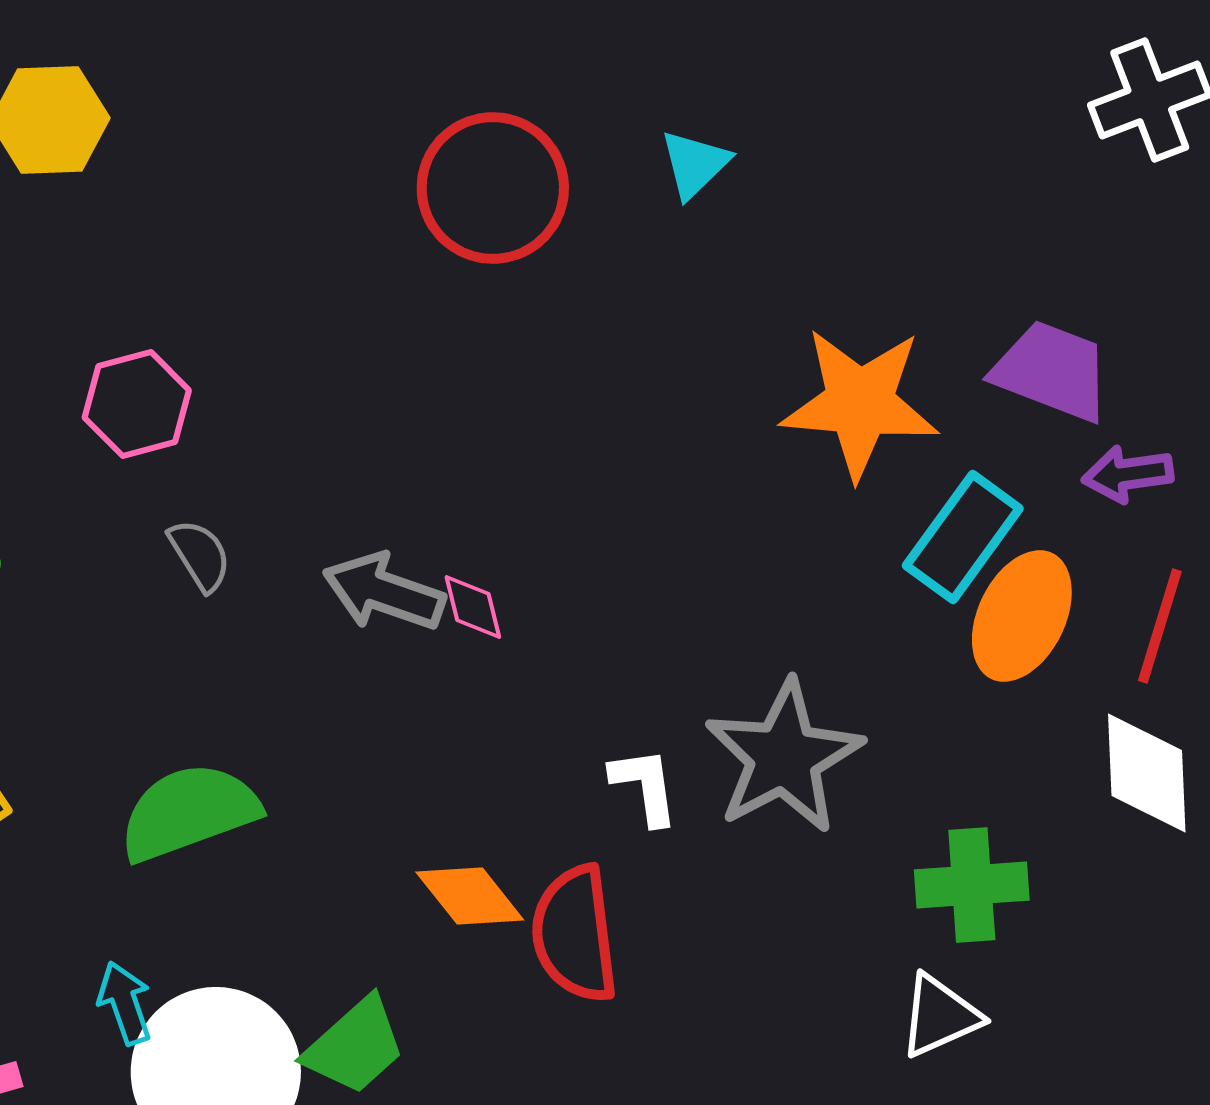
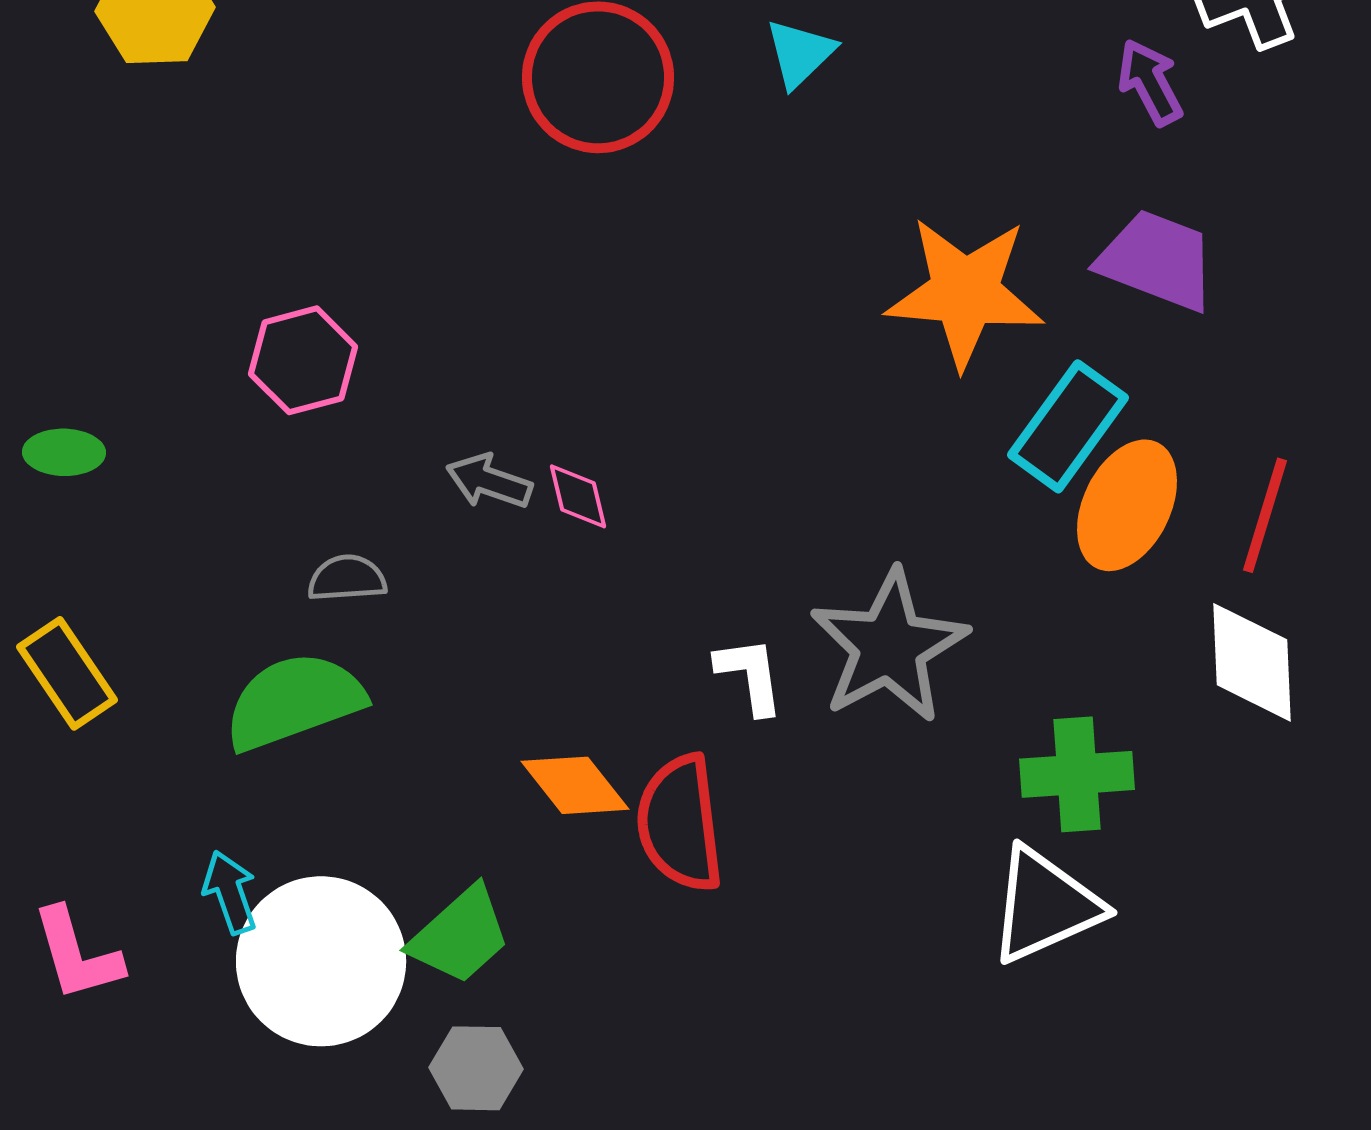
pink hexagon: (137, 404) -> (303, 360), moved
purple arrow: (1128, 474) -> (1150, 82), moved, turned 70
gray semicircle: (200, 555) -> (347, 578), moved, turned -62
gray arrow: (384, 592) -> (489, 481), size x0.7
white triangle: (940, 1016) -> (1045, 905), size x1.4

